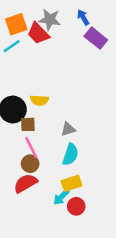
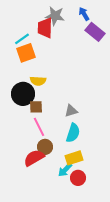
orange square: (16, 24) -> (26, 53), moved
red trapezoid: (38, 33) -> (45, 28), turned 45
yellow semicircle: (39, 100) -> (38, 81), moved
brown circle: (30, 164) -> (45, 147), moved

